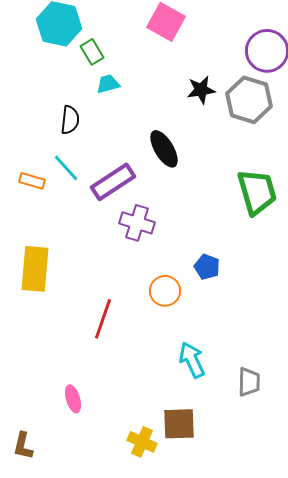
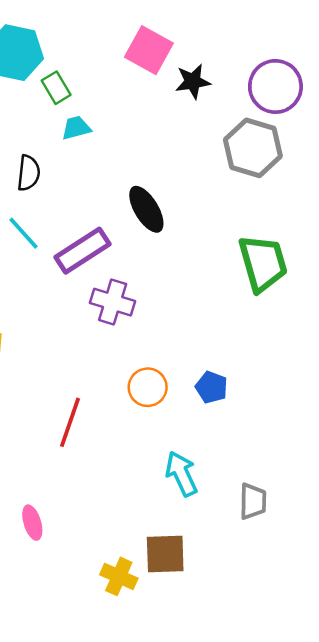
black star: (201, 90) -> (193, 81), moved
blue pentagon: (207, 267) -> (212, 387), moved

